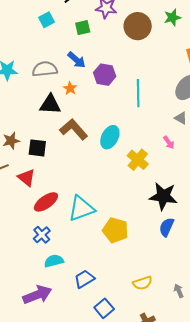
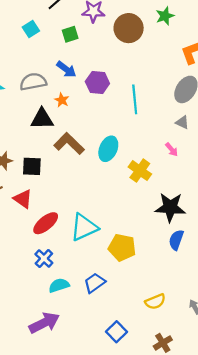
blue trapezoid: (84, 279) -> (95, 283), moved

